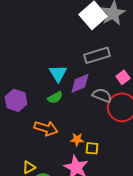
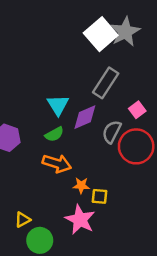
gray rectangle: (97, 55) -> (106, 83), turned -40
gray semicircle: (102, 95) -> (112, 132), turned -84
orange arrow: (46, 128) -> (57, 163), moved

